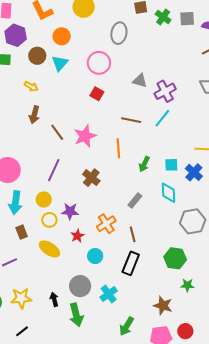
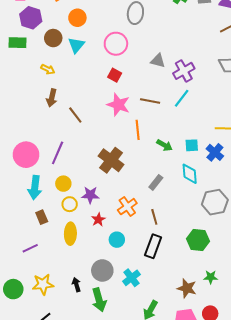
pink star: (85, 136) -> (118, 105), moved, turned -30
green arrow: (144, 164) -> (164, 145), turned -84
purple line: (54, 170) -> (58, 153), moved
brown cross: (91, 178) -> (111, 160), size x1.4
yellow ellipse: (49, 249) -> (70, 234), turned 60
green star: (187, 285) -> (211, 277), moved

